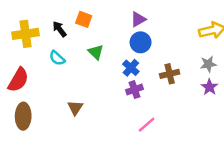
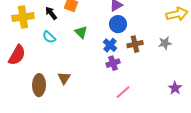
gray star: (208, 64) -> (165, 43), moved
brown cross: (170, 74) -> (135, 44), moved
purple star: (210, 87) -> (175, 88), moved
brown ellipse: (23, 116) -> (39, 85), moved

